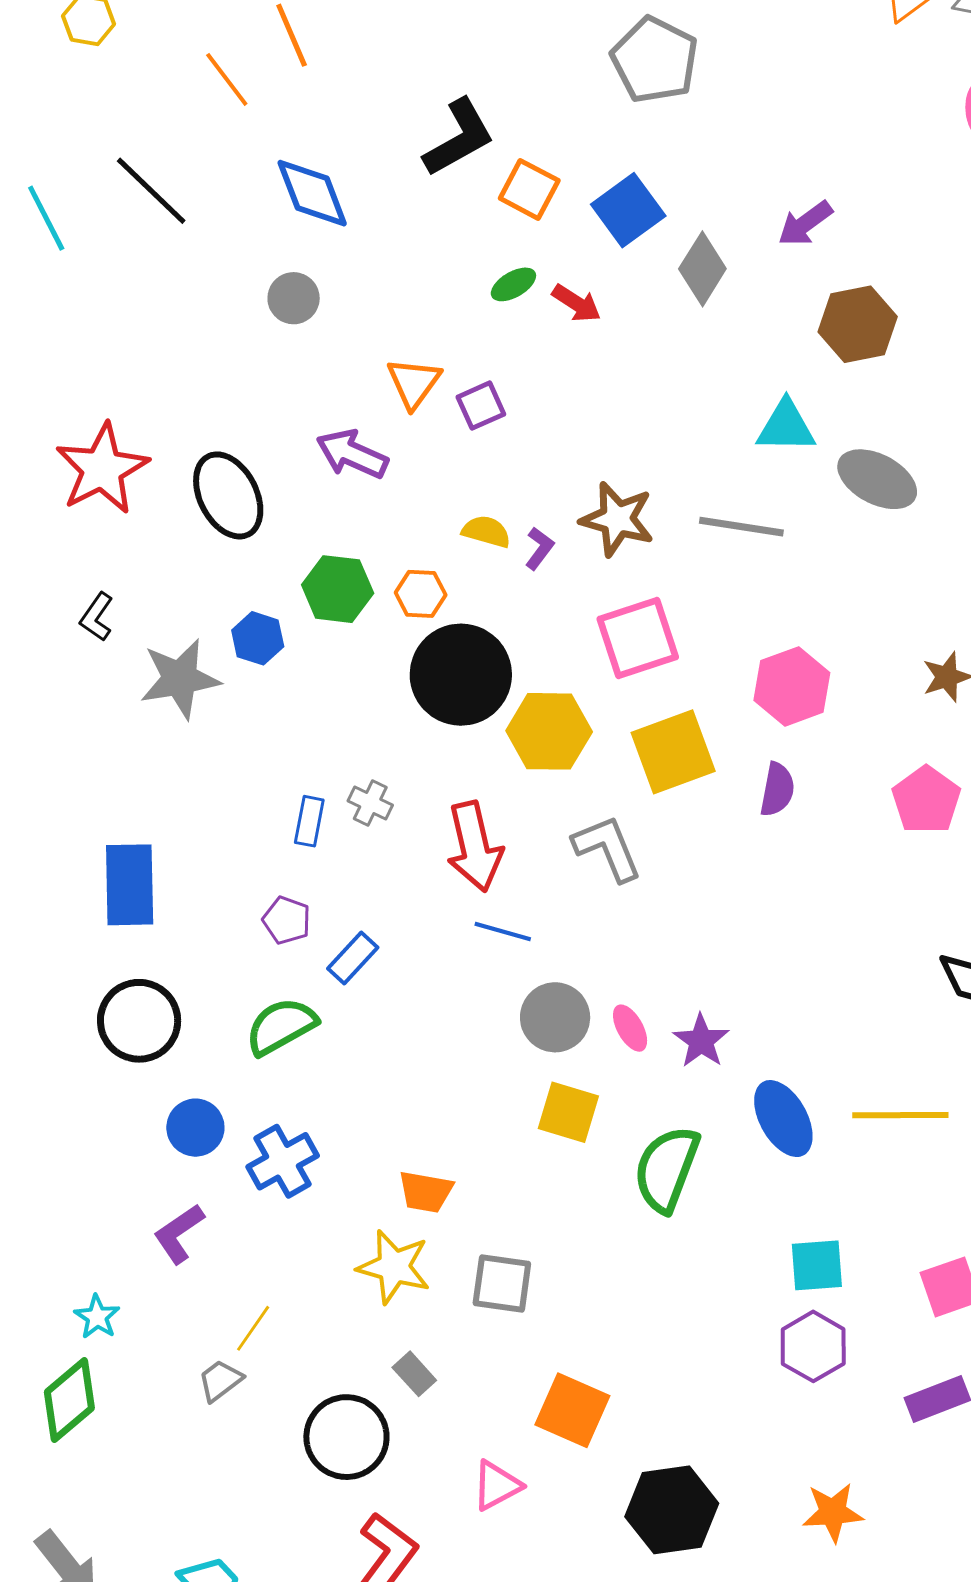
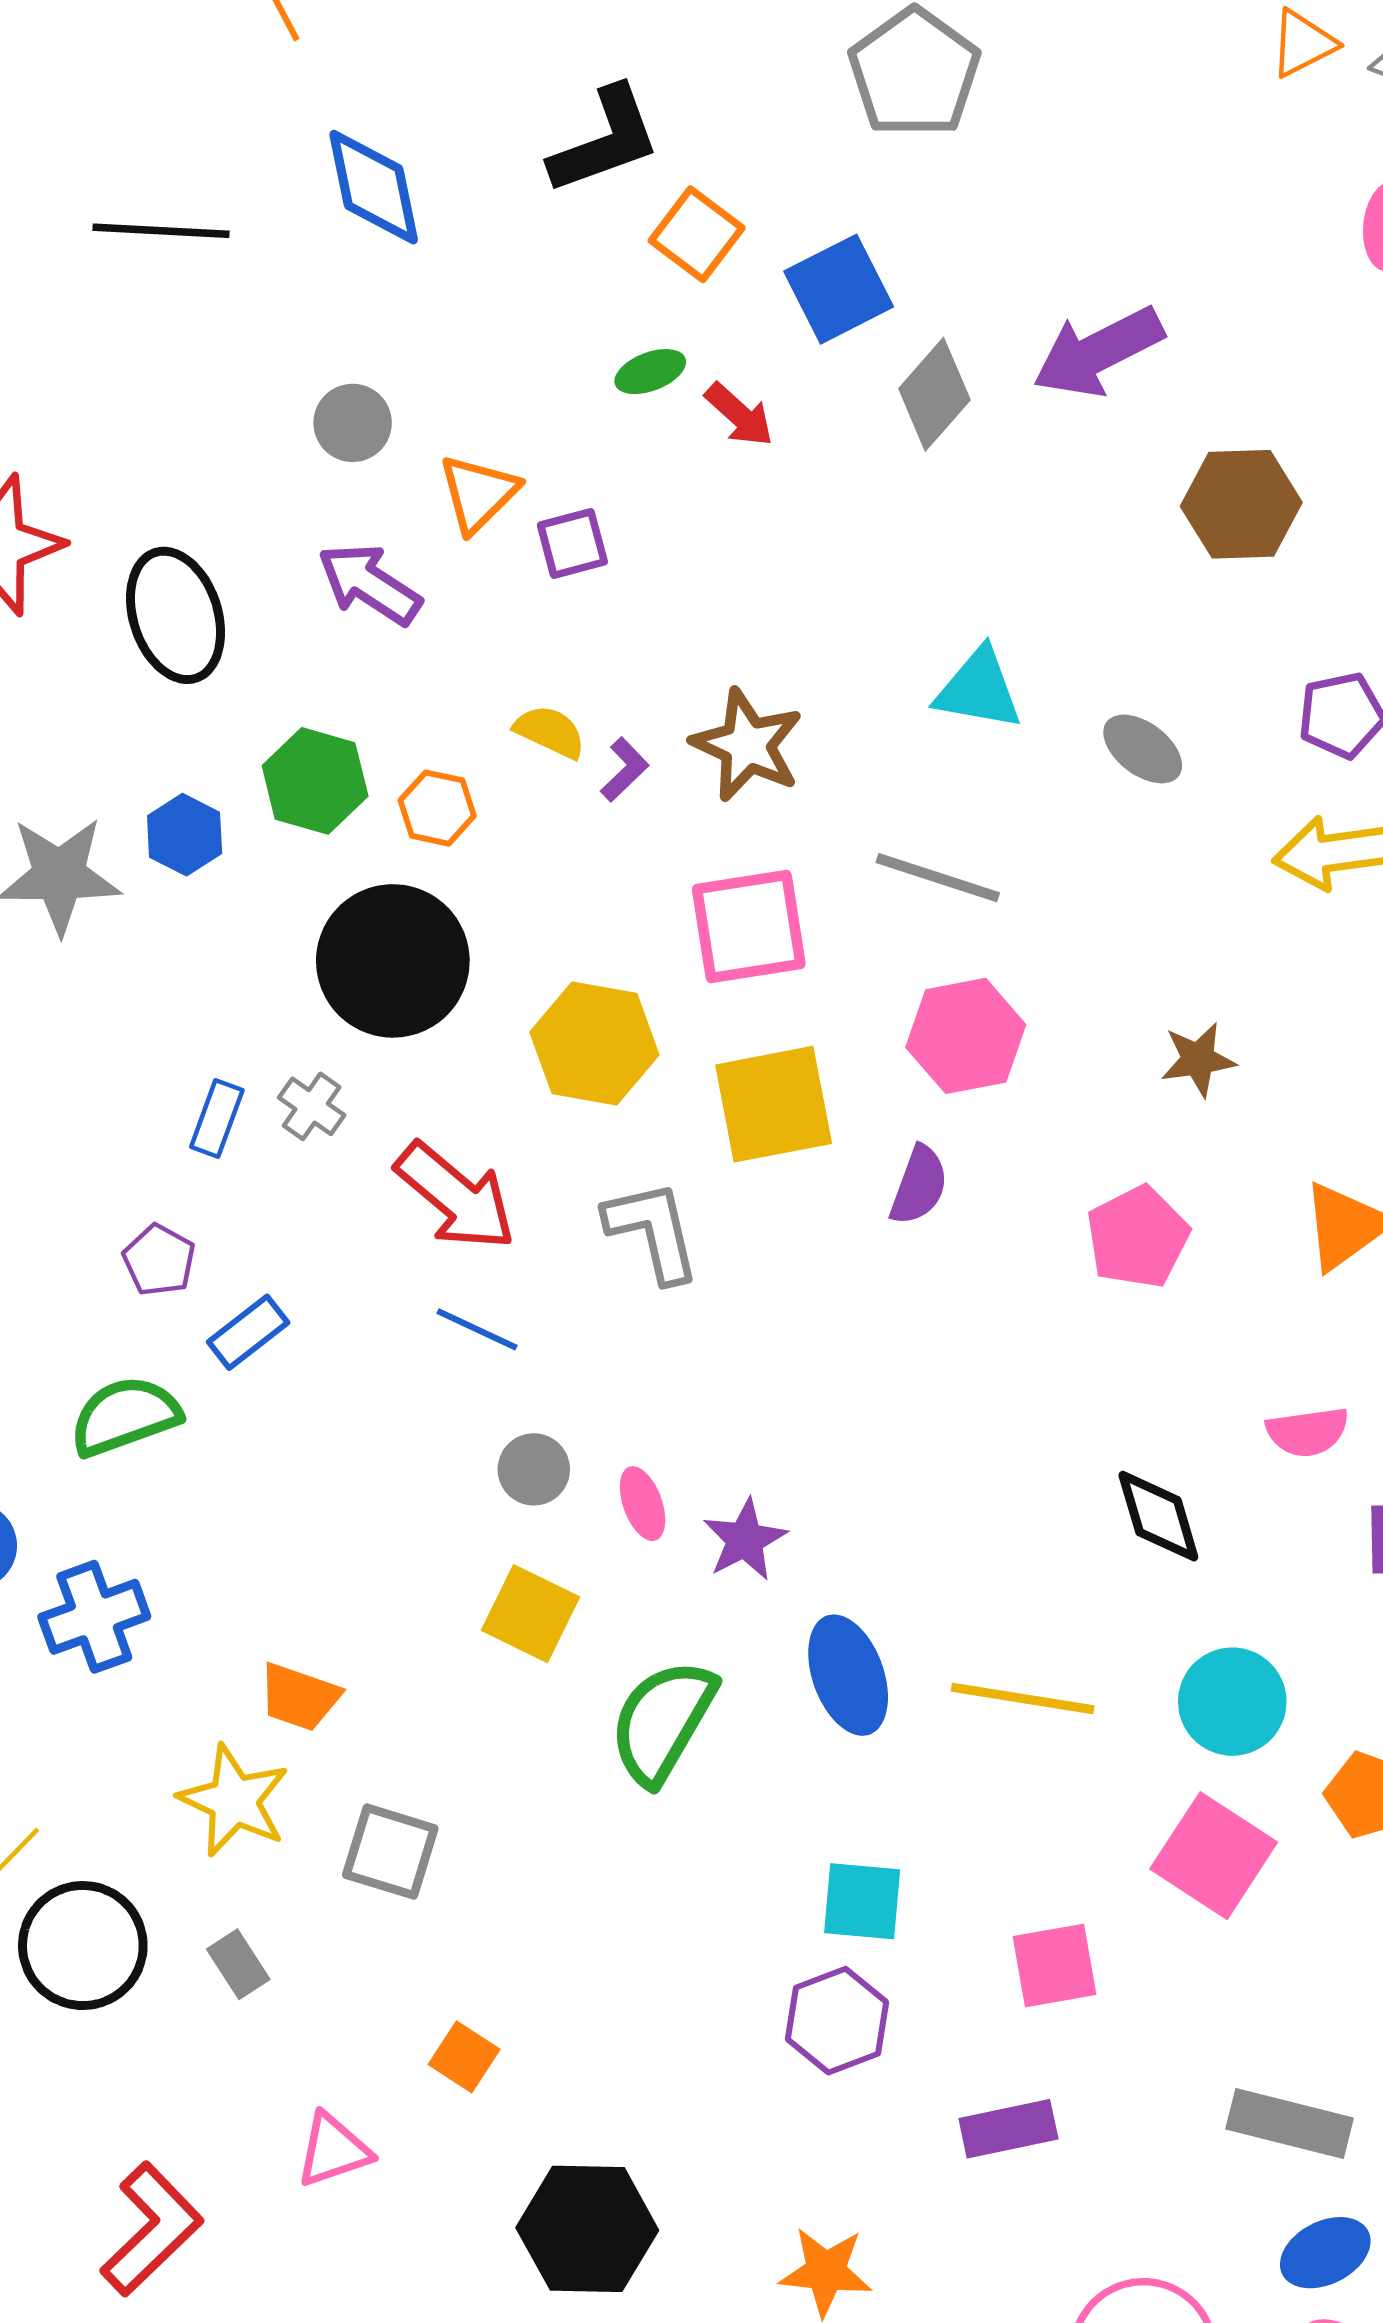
black line: (151, 191) -> (161, 231), moved, turned -50
purple arrow: (805, 223) -> (1098, 352), size x1.5
gray circle: (294, 298) -> (353, 423), moved
brown hexagon: (858, 324) -> (1241, 504), moved
cyan triangle: (786, 426) -> (979, 689), moved
gray ellipse: (877, 479) -> (1143, 749), size x0.7
gray line: (741, 527) -> (938, 878), moved
black circle: (461, 675) -> (393, 961), moved
red arrow: (474, 847) -> (456, 1196), turned -46
gray circle: (555, 1017) -> (534, 1469), size x0.7
orange square: (572, 1410) -> (464, 2057), size x0.6
black circle: (346, 1437) -> (83, 1946), moved

